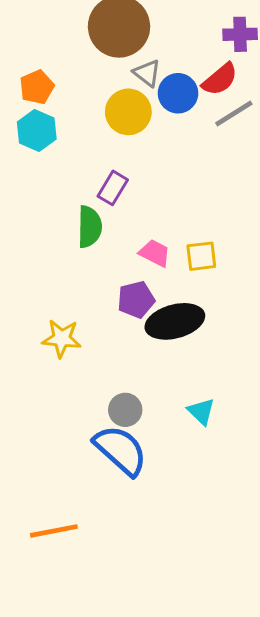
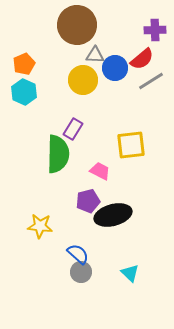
gray triangle: (147, 73) -> (95, 55), turned -36
green semicircle: (90, 227) -> (58, 154), size x1.4
yellow square: (201, 256) -> (131, 145), moved, size x1.4
blue semicircle: (121, 450) -> (78, 254), moved, size x0.6

